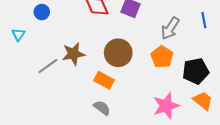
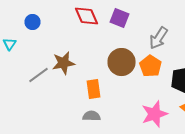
brown circle: (118, 53) -> (122, 62), moved
orange rectangle: (104, 80) -> (94, 89), turned 54
gray semicircle: (102, 108) -> (92, 116), turned -36

